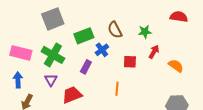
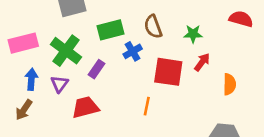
pink rectangle: (21, 53) -> (23, 43), turned -35
red square: (130, 62) -> (168, 72), size x1.6
orange semicircle: (176, 66) -> (229, 84), turned 49
purple rectangle: (86, 67) -> (97, 69), moved
blue arrow: (18, 80) -> (31, 79), moved

